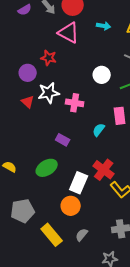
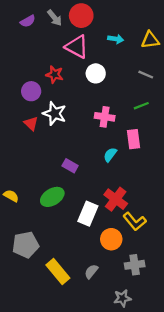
white circle: (102, 75) -> (96, 73), moved
white star: (49, 93) -> (55, 113), turned 30
pink cross: (75, 103) -> (105, 117), moved
orange circle: (71, 206) -> (111, 239), moved

